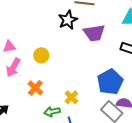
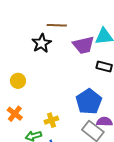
purple trapezoid: (94, 33) -> (84, 45), moved
yellow cross: (71, 97) -> (51, 120), turned 32

